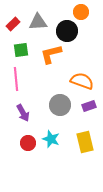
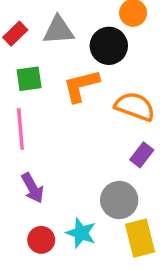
orange semicircle: (82, 81) -> (135, 106), moved
gray circle: (60, 105) -> (119, 200), moved
purple rectangle: (89, 106) -> (142, 155), moved, turned -32

